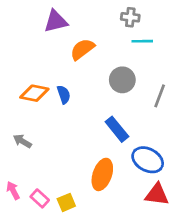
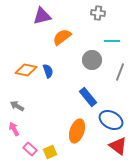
cyan line: (142, 41) -> (112, 41), moved
pink arrow: (13, 190) -> (14, 129), moved
red triangle: (157, 194) -> (118, 146), turned 30

